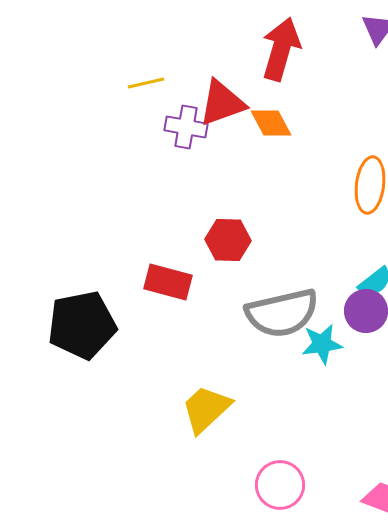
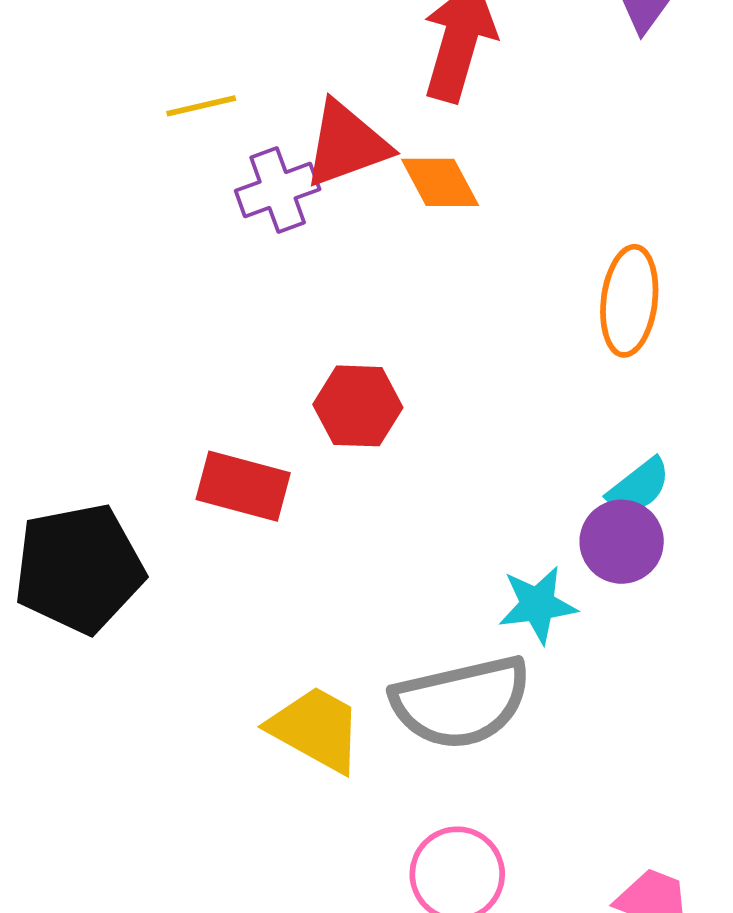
purple cross: (186, 127) -> (278, 190), turned -30
gray semicircle: (282, 313) -> (461, 702), moved
yellow trapezoid: (206, 409) -> (316, 729), turned 72

